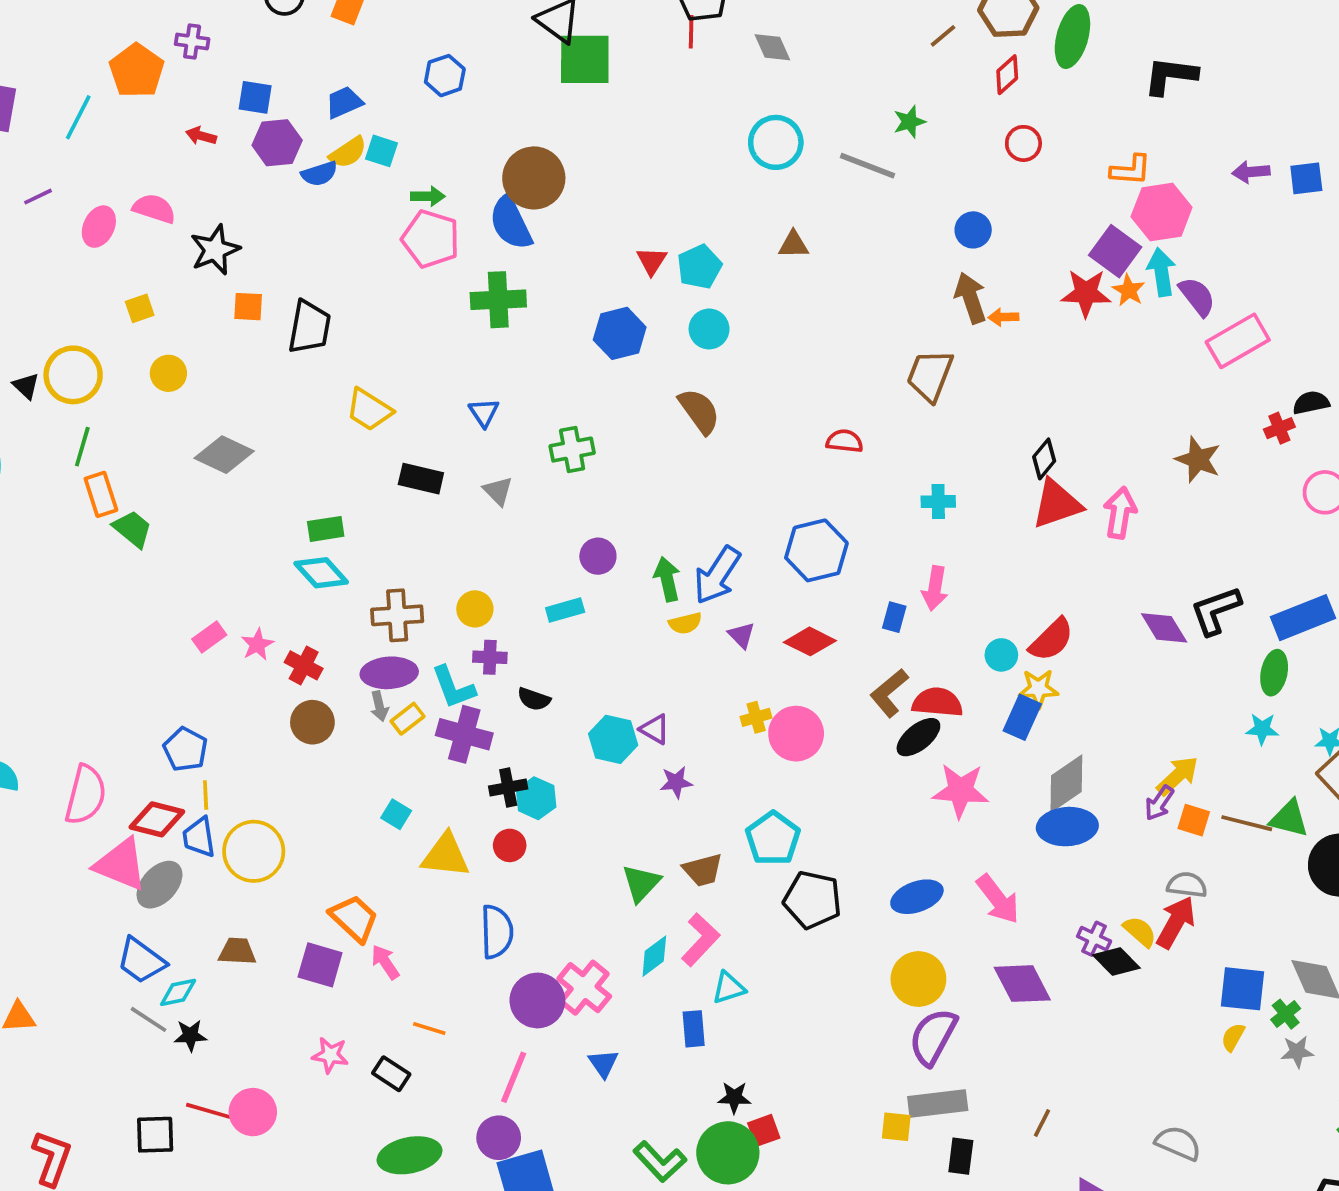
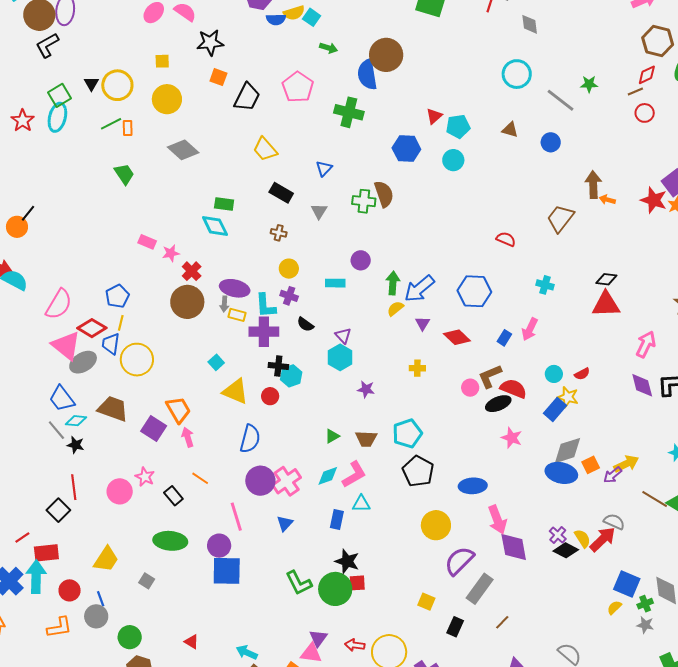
brown line: (943, 36) -> (635, 91), moved
blue circle: (973, 230) -> (551, 142), moved
pink pentagon: (431, 239) -> (298, 87), moved
yellow circle: (168, 373) -> (167, 99), size x1.5
brown semicircle: (699, 411) -> (384, 194), moved
green line: (82, 447) -> (111, 124), turned 30
black diamond: (1044, 459) -> (606, 279), turned 40
orange rectangle: (101, 494) -> (128, 128), moved, size x0.7
pink arrow: (1120, 513) -> (646, 344), moved
brown cross: (397, 615) -> (279, 233), moved, size x0.6
yellow semicircle: (685, 623) -> (395, 309), turned 138
pink rectangle: (209, 637) -> (147, 242), turned 42
red semicircle: (1051, 640) -> (582, 374), size x0.6
yellow rectangle: (408, 719) -> (237, 315), turned 36
brown circle: (312, 722) -> (187, 302), size x1.4
purple triangle: (655, 729) -> (343, 336), moved
purple cross: (464, 734) -> (264, 332), turned -32
pink circle: (796, 734) -> (470, 388), moved, size x0.6
pink star: (961, 791) -> (512, 438), size x0.7
orange square: (1194, 820) -> (591, 465), moved, turned 30
green triangle: (641, 883) -> (332, 436), size x0.7
pink arrow: (998, 899) -> (497, 520), moved
brown trapezoid: (237, 951) -> (113, 409), size x1.5
black diamond: (1116, 961) -> (566, 550), turned -35
yellow circle: (918, 979) -> (436, 525), moved
pink line: (514, 1077) -> (236, 517), turned -56
black star: (734, 1097) -> (347, 561), size x1.4
gray rectangle: (938, 1104) -> (480, 589), moved, turned -64
red line: (210, 1111) -> (74, 487), turned 50
pink circle: (253, 1112) -> (120, 491), moved
black square: (155, 1135) -> (58, 510), moved, turned 30

